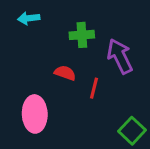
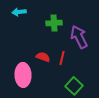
red semicircle: (65, 73) -> (43, 57), moved
green square: (132, 131) -> (74, 86), moved

